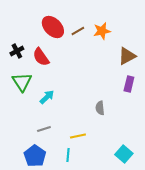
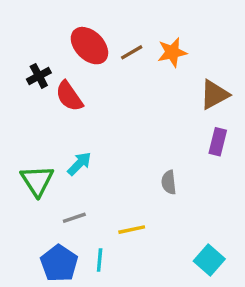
black cross: (17, 51) -> (39, 76), moved
green triangle: (22, 82) -> (37, 181), moved
cyan line: (68, 155) -> (100, 260), moved

